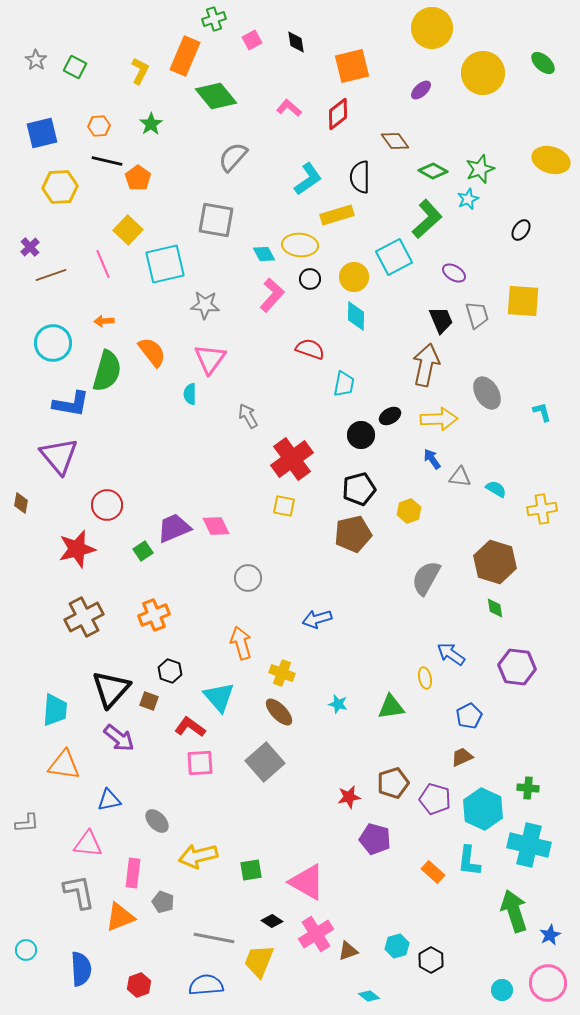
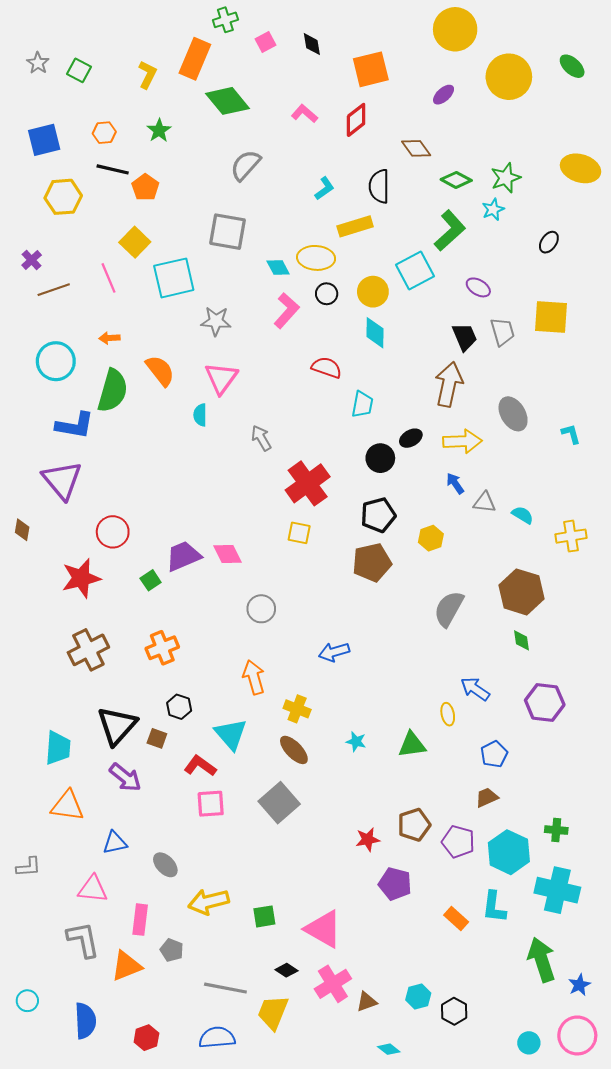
cyan L-shape: (308, 179) -> (324, 188), size x0.7

